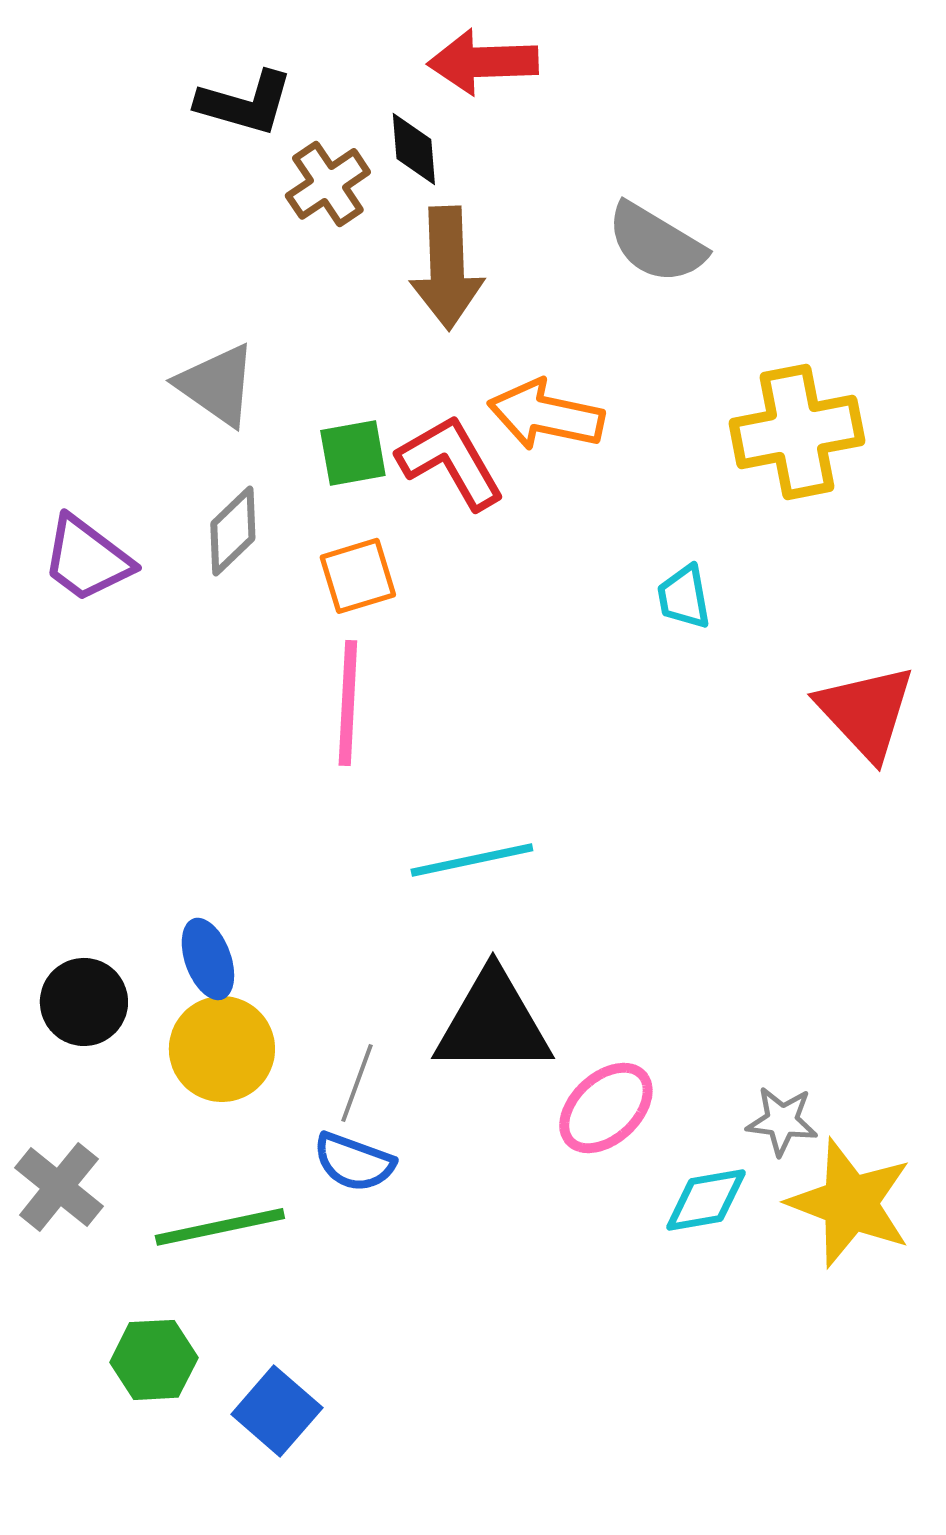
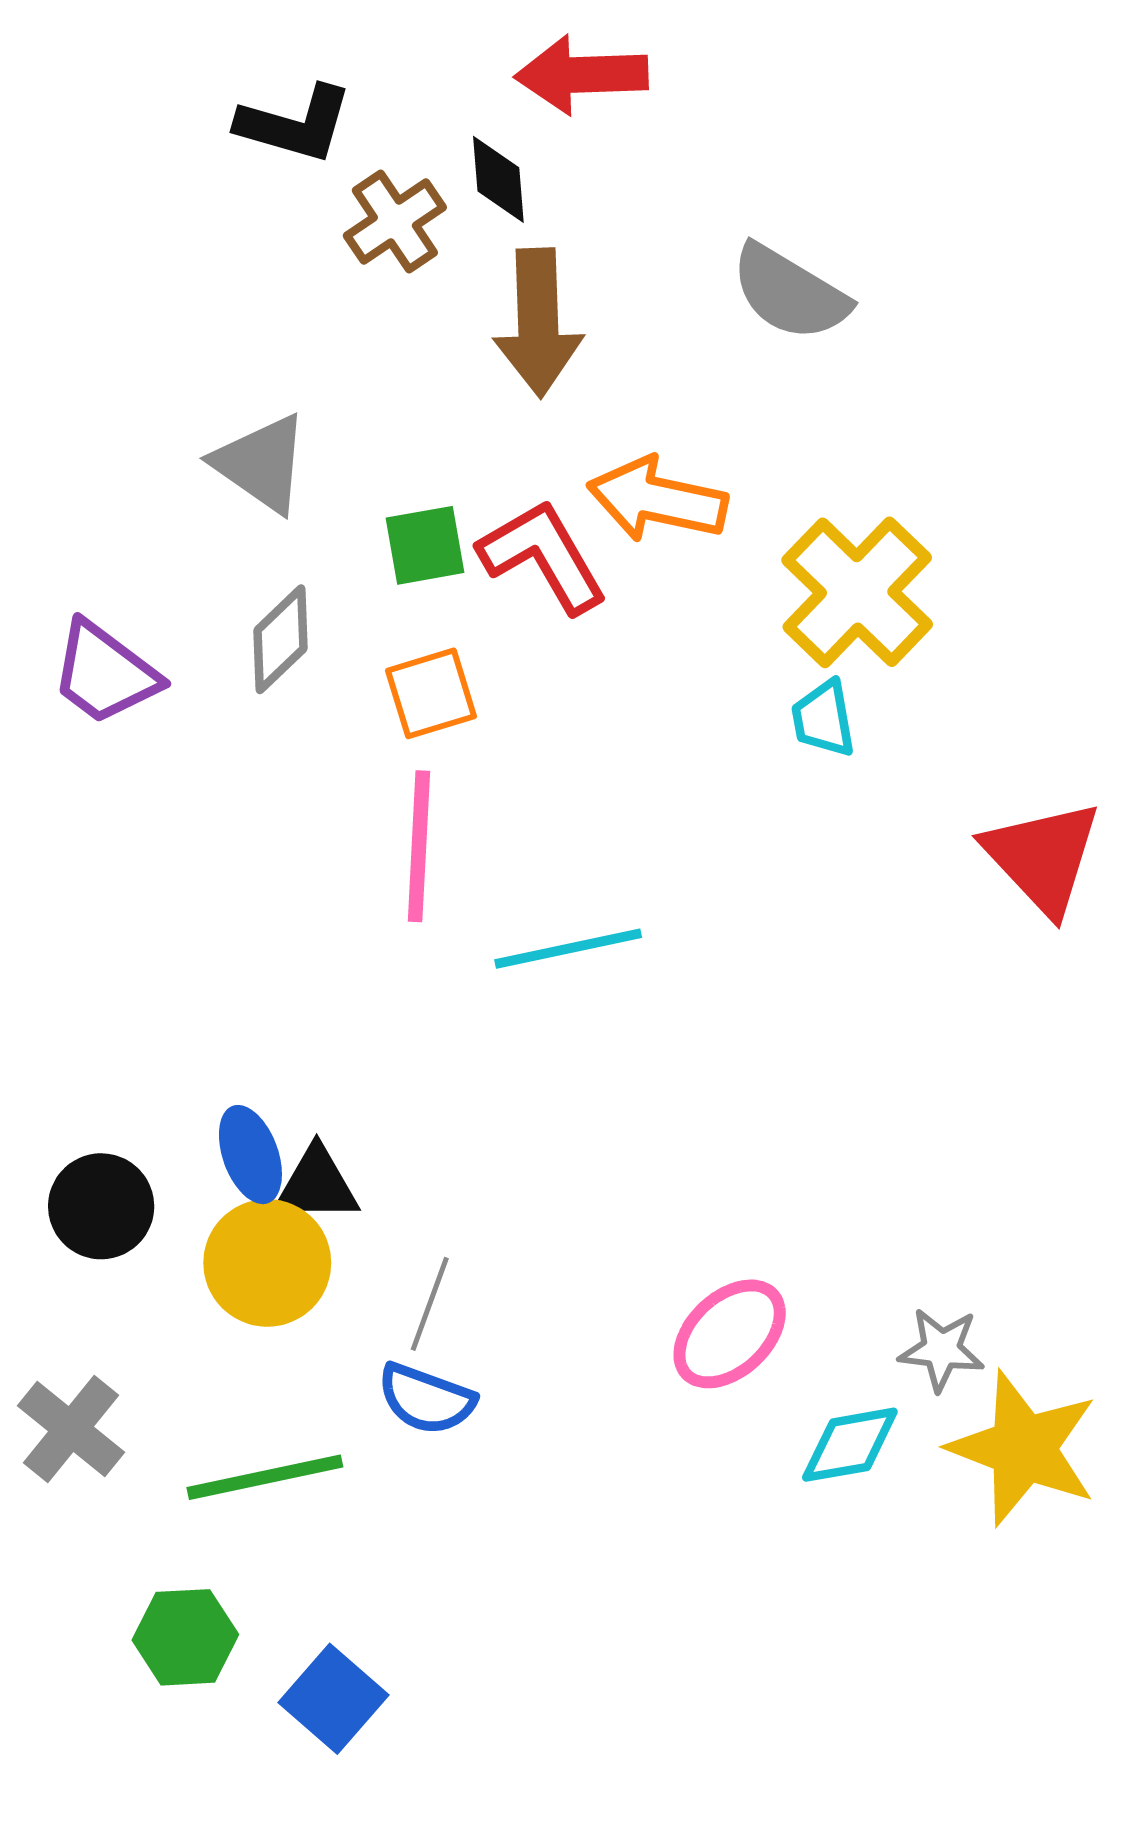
yellow cross: (797, 432) -> (857, 592), moved, turned -35
cyan line: (472, 860) -> (568, 949), moved
black triangle: (493, 1023) -> (317, 1185), moved, size x0.6

